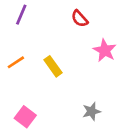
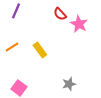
pink star: (105, 50) -> (79, 24), moved

